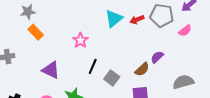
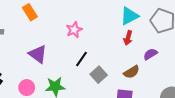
cyan triangle: (114, 19) -> (129, 16), moved
red arrow: (137, 20) -> (128, 38), moved, turned -64
purple semicircle: (157, 57) -> (150, 54), moved

